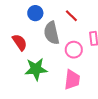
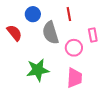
red line: (71, 16) -> (69, 14), turned 40
red semicircle: (20, 42) -> (14, 33), moved

